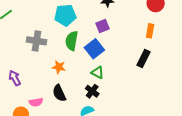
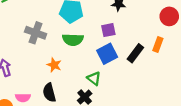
green semicircle: (72, 41) -> (73, 40), turned -108
blue square: (94, 49) -> (107, 54), moved
black rectangle: (143, 58) -> (135, 53), moved

